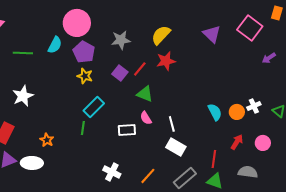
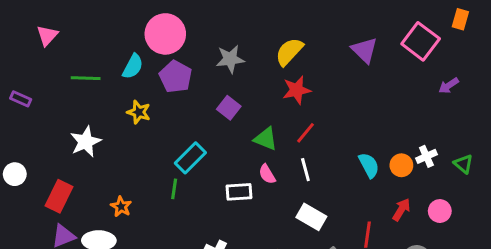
red line: (140, 69) -> (305, 133), moved
yellow star: (85, 76) -> (139, 112), moved
white line: (172, 124) -> (305, 170), moved

